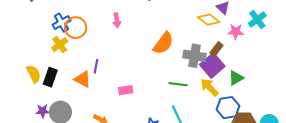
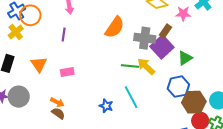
purple line: (96, 66) -> (64, 35), moved
orange triangle: (83, 79) -> (39, 64), turned 30
yellow arrow: (209, 87) -> (146, 66), moved
pink rectangle: (126, 90) -> (67, 72), moved

